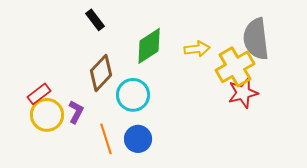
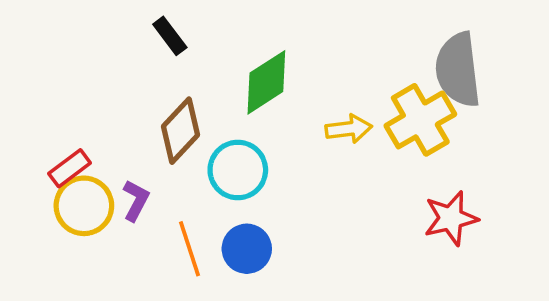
yellow arrow: (197, 49) -> (349, 129), moved
red star: (243, 93) -> (451, 218), moved

